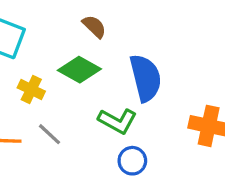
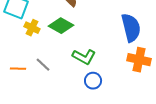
blue semicircle: (146, 78) -> (131, 28), moved
yellow cross: (31, 89) -> (32, 28), moved

